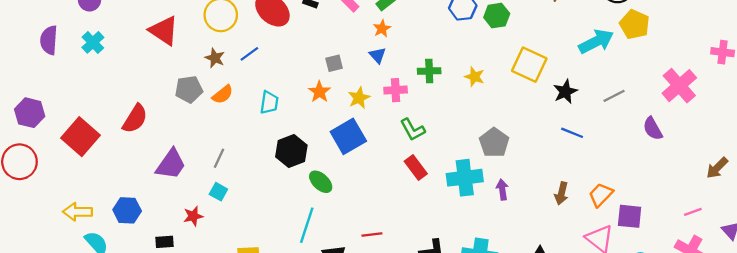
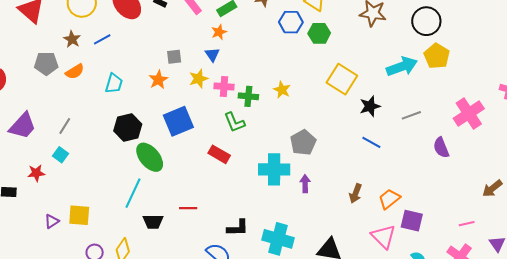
green cross: (429, 71) -> (248, 96), moved
yellow star: (474, 77) -> (282, 90), moved
yellow star: (359, 98) -> (199, 79), moved
red rectangle: (416, 168) -> (219, 154), moved, turned -30
green ellipse: (321, 182) -> (150, 157), size x1.4

